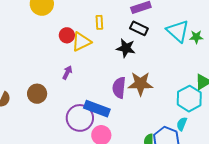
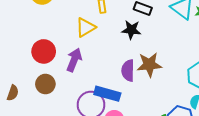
red circle: (67, 35) -> (44, 51), moved, size x1.5
purple arrow: (67, 73) -> (74, 60), size x1.6

